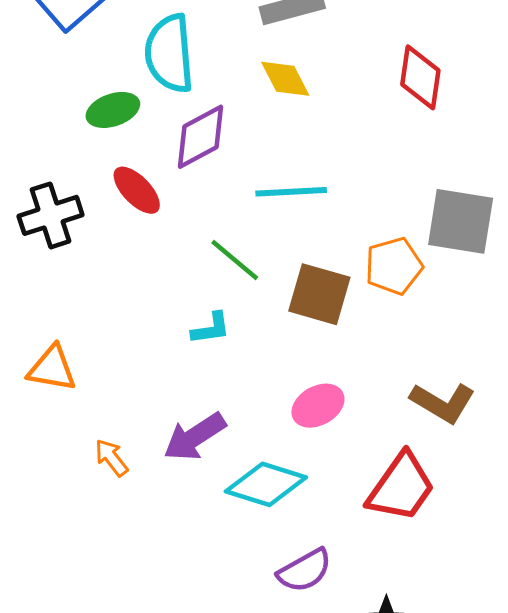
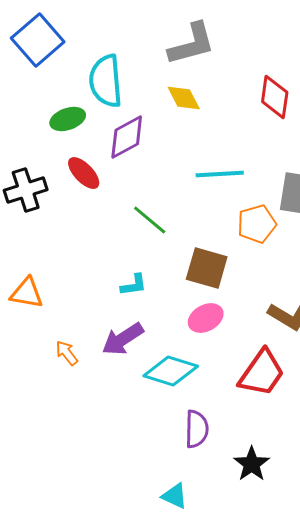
cyan line: (291, 192) -> (220, 174), moved
brown square: (319, 294) -> (207, 268), moved
cyan L-shape: (211, 328) -> (134, 285), moved
purple semicircle: (305, 571) -> (197, 429), turned -60

